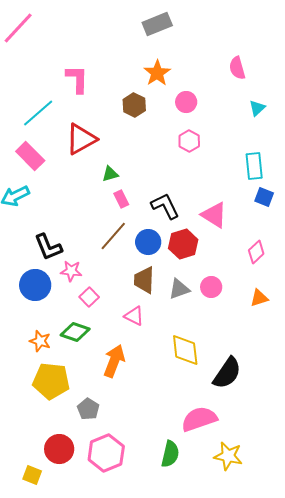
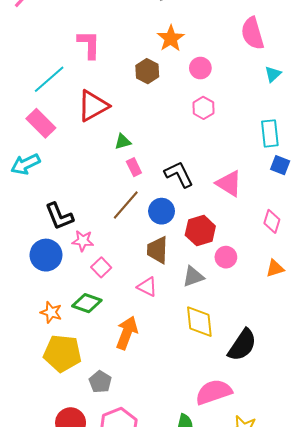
pink semicircle: (237, 68) -> (252, 33), size x1.4
red hexagon: (183, 244) -> (200, 231), moved
pink diamond: (256, 252) -> (272, 221), turned -30
gray triangle: (179, 289) -> (193, 277), moved

